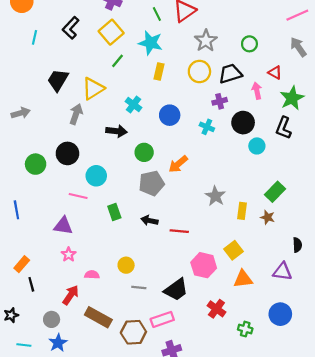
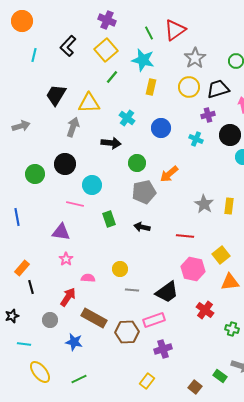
yellow triangle: (93, 89) -> (89, 103), turned 30
yellow rectangle: (242, 211) -> (229, 206), moved
red line: (179, 231) -> (185, 236), moved
blue star: (58, 343) -> (74, 342), moved, turned -30

